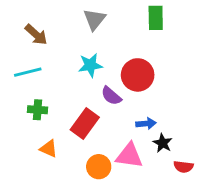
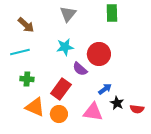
blue arrow: (146, 124) -> (105, 89), turned -32
orange triangle: (49, 149) -> (35, 107), size x1.5
orange circle: (99, 167) -> (59, 114), moved
red semicircle: (183, 167) -> (137, 109), moved

